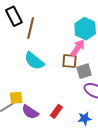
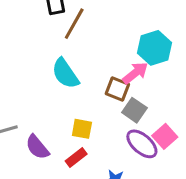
gray square: (84, 71) -> (134, 110), turned 35
yellow square: (16, 98) -> (82, 129), moved

